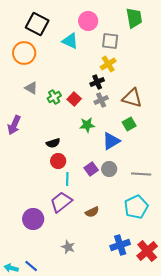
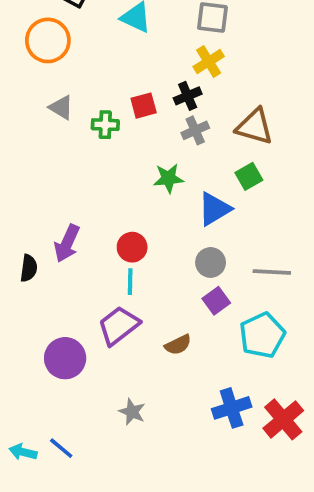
green cross: (54, 97) -> (105, 125), turned 32
red square: (74, 99) -> (144, 106), moved, turned 32
purple arrow: (14, 125) -> (67, 243), moved
black semicircle: (53, 143) -> (29, 268), moved, turned -64
red circle: (58, 161) -> (132, 247), moved
purple square: (91, 169) -> (216, 301), moved

